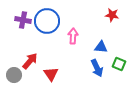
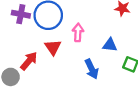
blue arrow: (97, 68) -> (92, 69), moved
red triangle: (51, 74) -> (53, 47), moved

